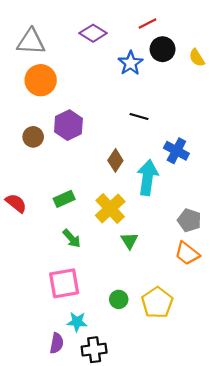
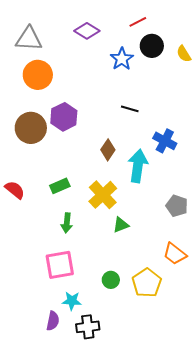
brown circle: (33, 137) -> (31, 128), size x1.6
green arrow: (72, 238) -> (67, 223), turned 48
green triangle: (129, 241) -> (121, 225), turned 42
orange trapezoid: (187, 253) -> (175, 254), moved

